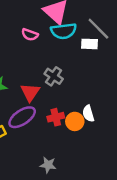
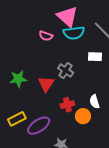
white rectangle: (90, 44) -> (95, 57), moved
purple ellipse: (22, 117) -> (39, 126), moved
orange circle: (75, 121) -> (83, 116), moved

